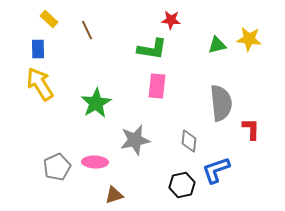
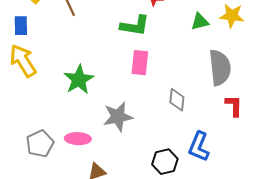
gray semicircle: (221, 103) -> (220, 68), moved
gray diamond: (189, 141) -> (177, 100), moved
blue L-shape: (216, 170) -> (199, 147), turned -48

